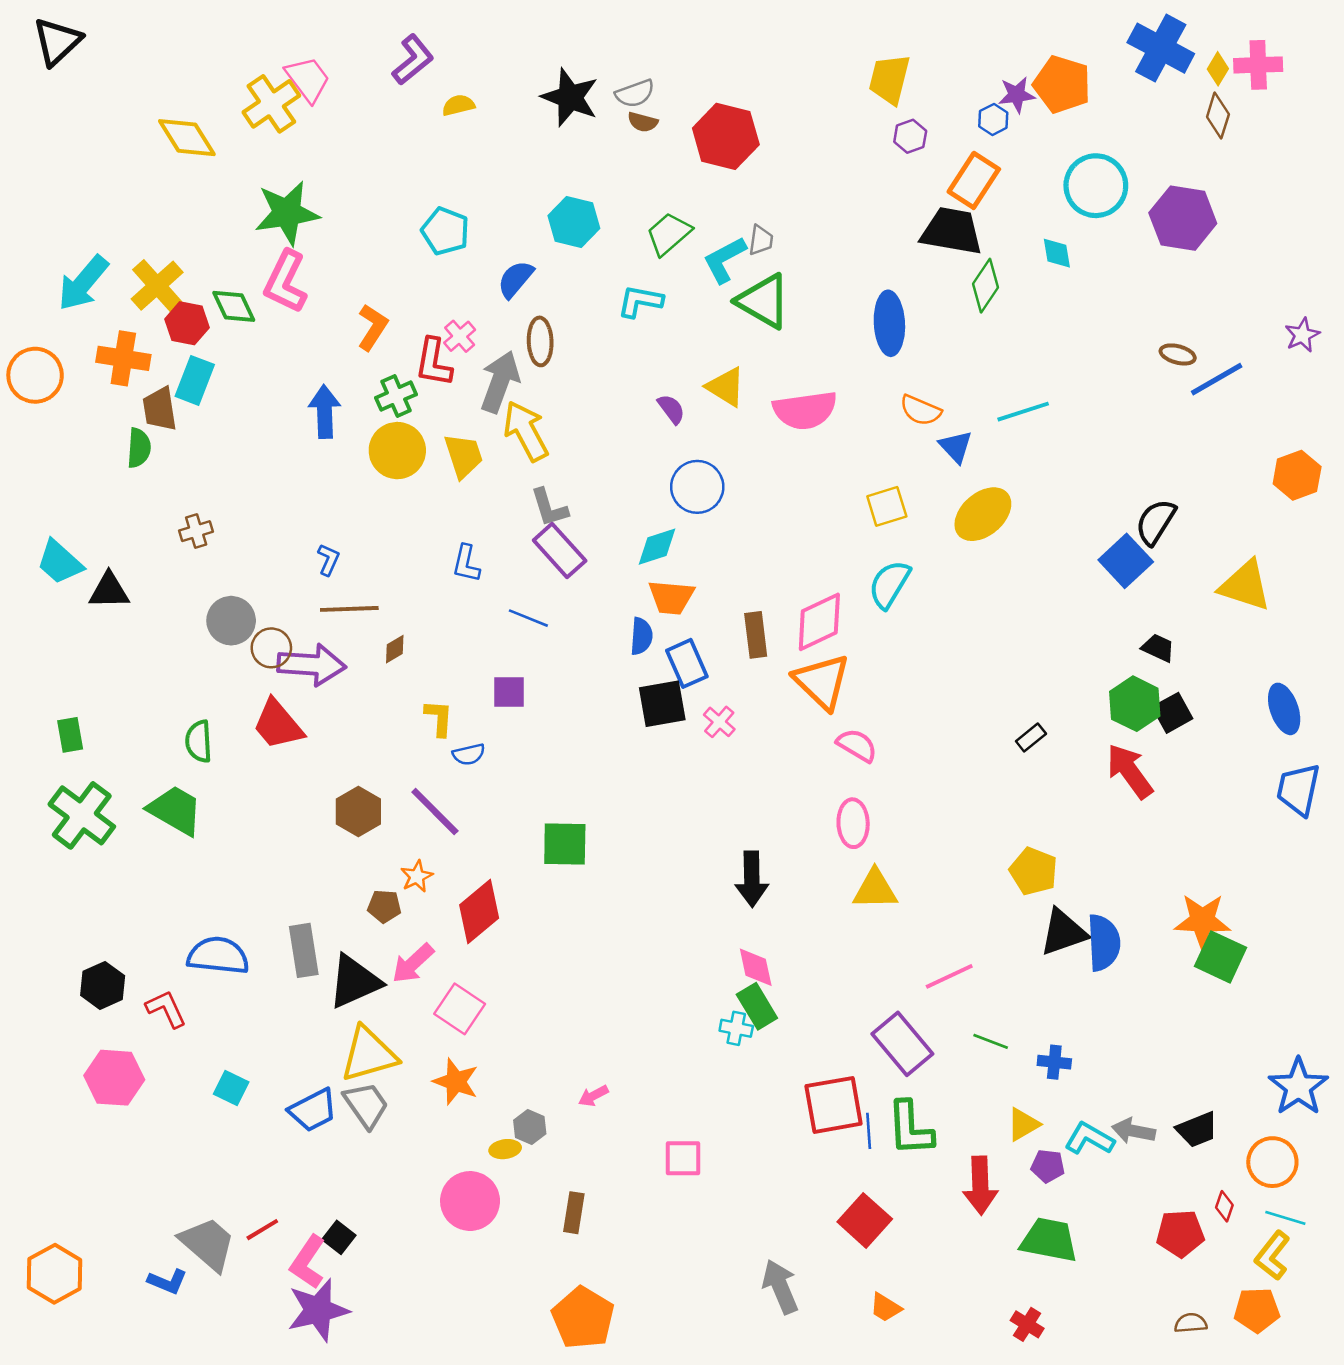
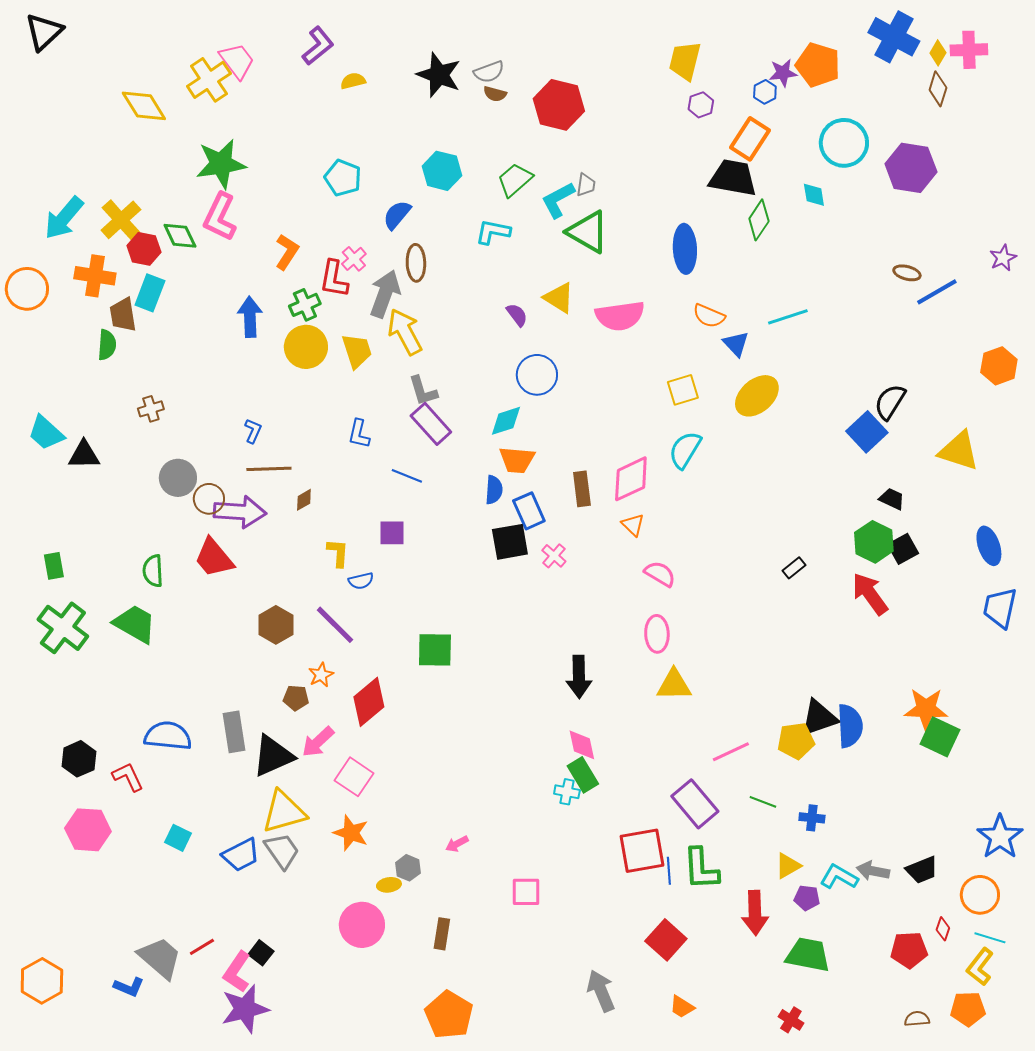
orange triangle: (822, 682) -> (633, 525), size x0.5
yellow pentagon: (1034, 871) -> (796, 741), moved, turned -30

